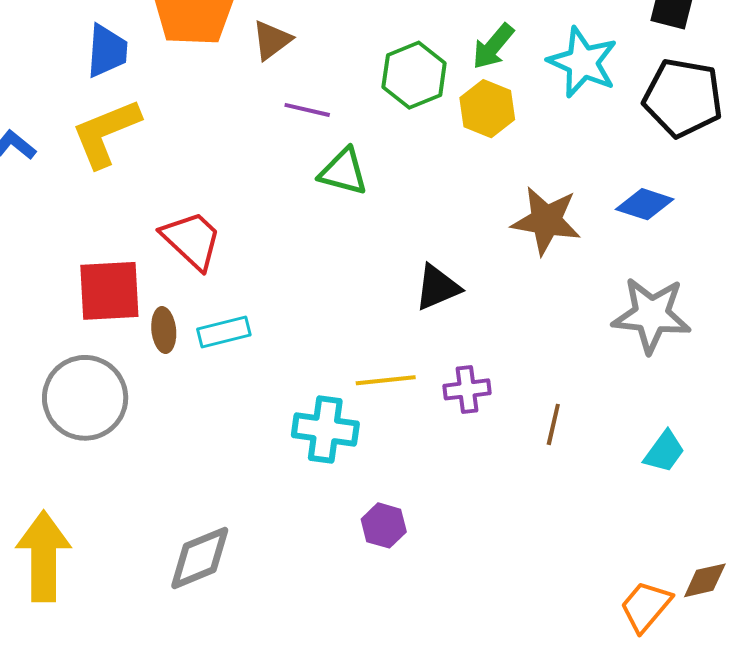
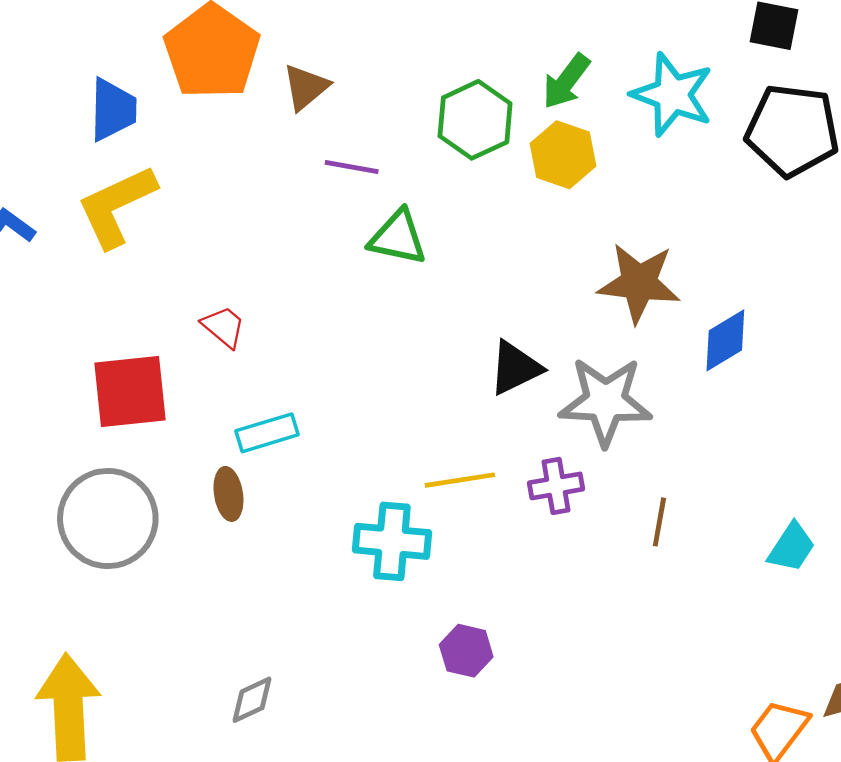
blue diamond: (645, 204) -> (725, 340), moved, turned -46
red trapezoid: (192, 240) -> (224, 327), size x0.6
gray star: (652, 315) -> (605, 401), moved
brown ellipse: (164, 330) -> (228, 494), moved
gray diamond: (200, 558) -> (252, 700), size x0.6

